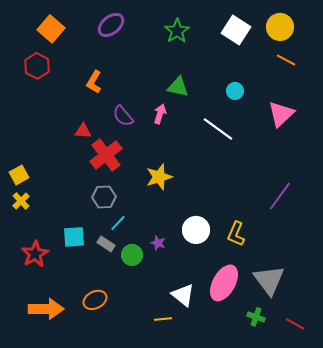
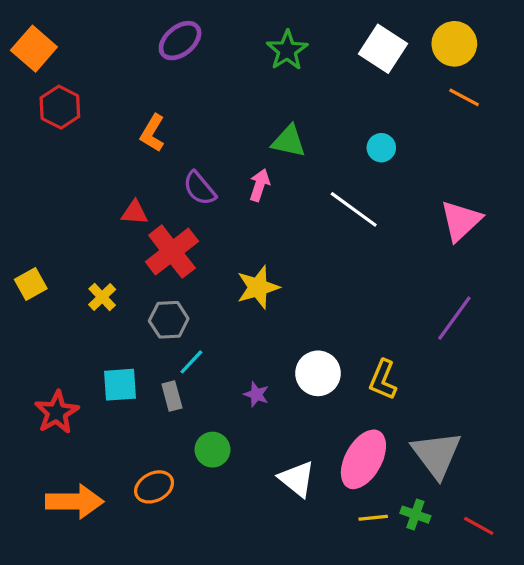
orange square: (51, 29) -> (34, 49), moved
pink triangle: (281, 114) -> (461, 221), moved
yellow cross: (21, 201) -> (102, 297), moved
gray rectangle: (106, 244) -> (172, 396), turned 42
green circle: (132, 255) -> (212, 450), moved
yellow line: (163, 319) -> (373, 518), moved

